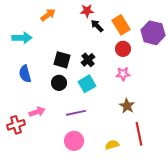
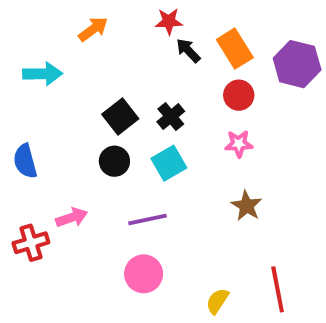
black square: (62, 60) -> (120, 117), turned 36
blue semicircle: (25, 74) -> (25, 161), moved
red line: (139, 134) -> (278, 289), moved
yellow semicircle: (112, 145) -> (217, 301), moved, turned -40

